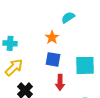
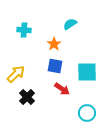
cyan cross: (10, 43) -> (24, 30), moved
red arrow: (60, 82) -> (62, 89), turned -56

